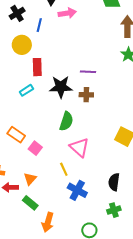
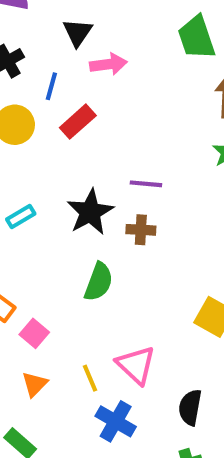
red rectangle: (37, 67) -> (78, 122), moved, turned 48
black star: (61, 87) -> (90, 212), turned -30
pink triangle: (79, 147) -> (136, 365), moved
orange triangle: (30, 179) -> (35, 384), moved

